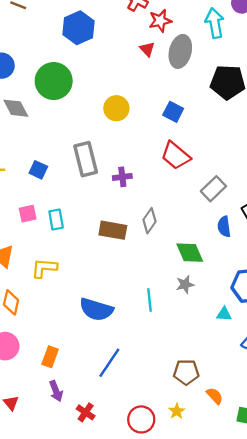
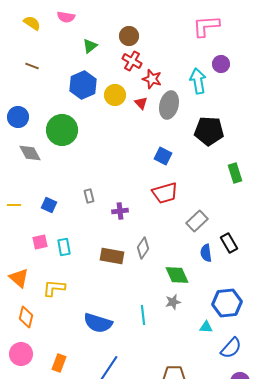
red star: (160, 21) -> (152, 79), turned 30
yellow circle: (116, 108) -> (115, 95), moved
red trapezoid: (176, 156) -> (165, 193), turned -56
gray rectangle: (86, 159) -> (89, 196), size x0.5

